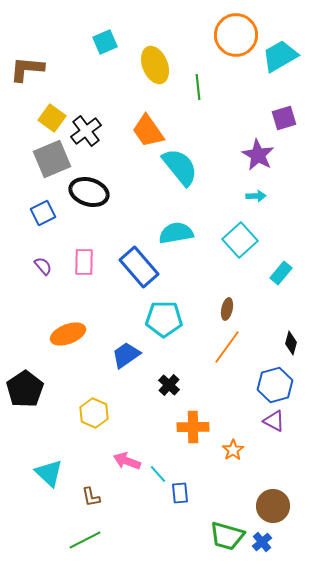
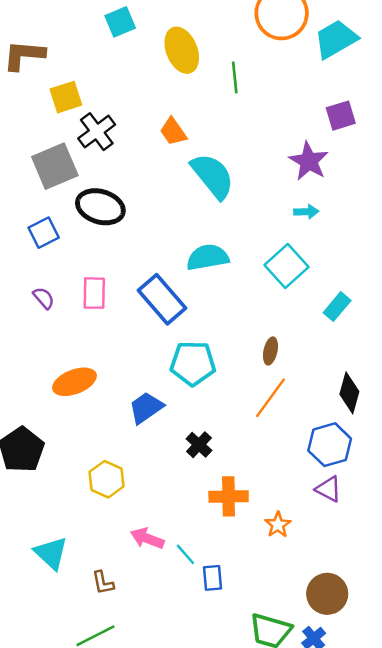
yellow square: (52, 118) -> (66, 97), moved, turned 36
orange trapezoid: (148, 131) -> (173, 132), size x0.7
black diamond: (291, 343) -> (349, 393), size x1.4

